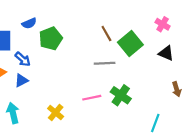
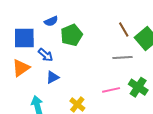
blue triangle: (21, 80) -> (53, 77), moved

